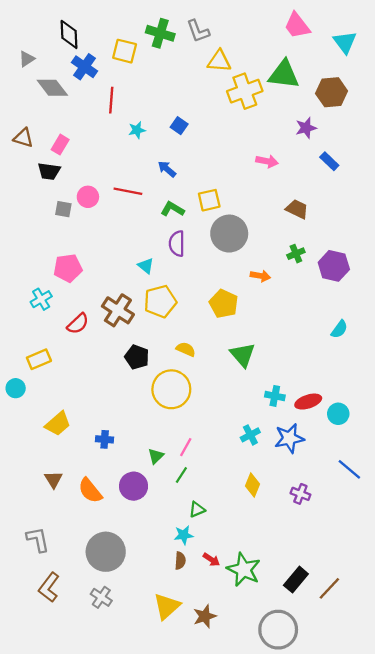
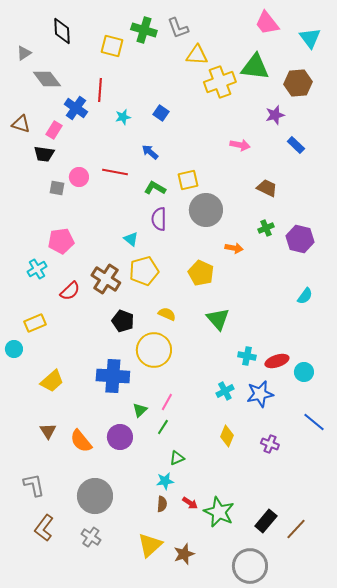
blue cross: (85, 67) -> (76, 108), moved
blue cross: (105, 439) -> (113, 376), moved, size x2.0

